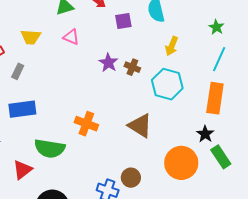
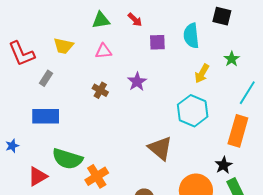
green star: (216, 27) -> (232, 59), moved
pink triangle: (71, 37) -> (104, 51), turned -36
brown cross: (132, 67) -> (100, 90), moved
orange cross: (86, 124) -> (97, 176), moved, turned 30

